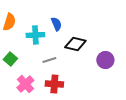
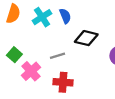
cyan cross: (35, 35) -> (42, 17), moved, turned -30
pink cross: (25, 84) -> (31, 71), moved

